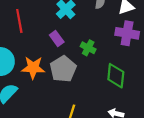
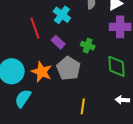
red line: (19, 21) -> (35, 28), moved
orange star: (33, 68) -> (42, 72), turned 30

